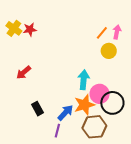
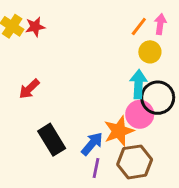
cyan arrow: (84, 80) -> (138, 84), moved
black circle: (112, 103) -> (158, 98), moved
black rectangle: (37, 109) -> (52, 140), size x1.5
purple line: (57, 131) -> (96, 168), moved

